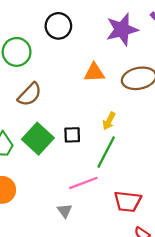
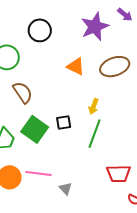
orange triangle: (94, 73) -> (76, 66), turned 36
brown semicircle: (30, 94) -> (23, 92), turned -70
pink line: (83, 183) -> (39, 173), moved, turned 35

